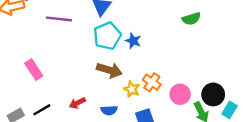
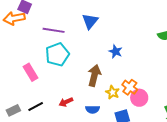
cyan pentagon: (107, 36) -> (57, 55), moved
brown arrow: (109, 70) -> (94, 75), turned -95
pink circle: (180, 94) -> (139, 98), moved

